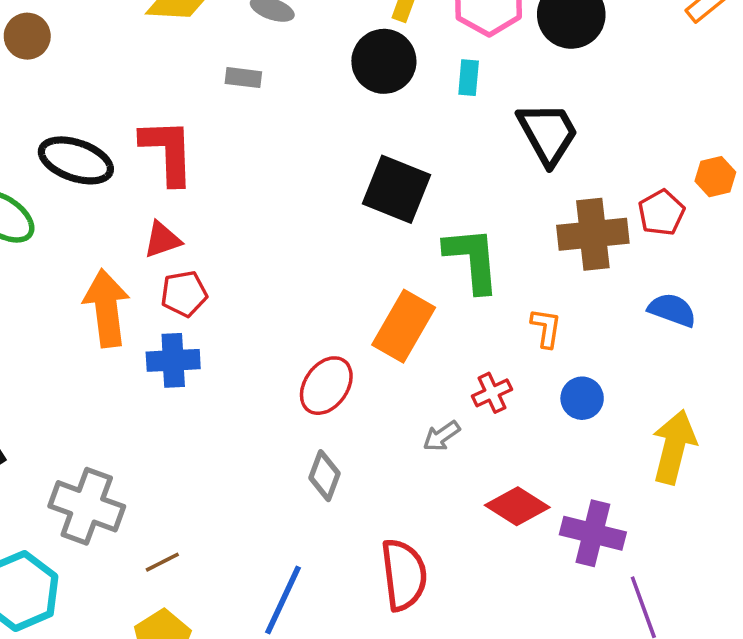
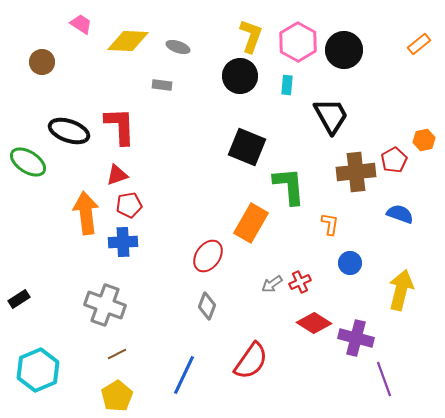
red cross: (492, 393) -> (300, 282), moved
gray cross: (87, 506) -> (105, 305), moved
red semicircle: (404, 575) -> (251, 361), turned 42

